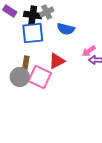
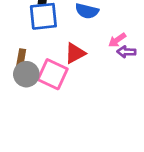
brown rectangle: (26, 63) -> (21, 58), moved

